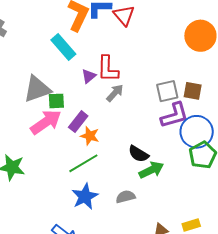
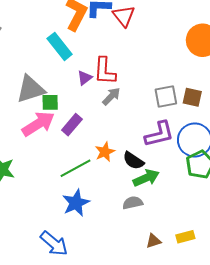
purple L-shape: (174, 115) -> (159, 134), moved
orange star: (90, 136) -> (105, 152), moved, turned 30
gray semicircle: (126, 197) -> (133, 203), moved

